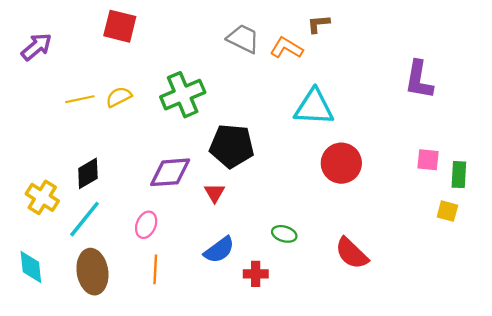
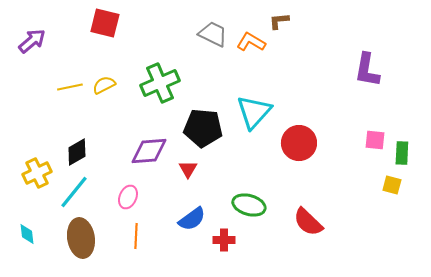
cyan triangle: (314, 107) -> (254, 112), moved, turned -51
yellow cross: (42, 197) -> (37, 173), turned 32
green ellipse: (284, 234) -> (249, 205), size x1.5
cyan diamond: (31, 267) -> (27, 234), size x0.7

